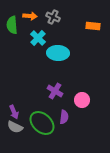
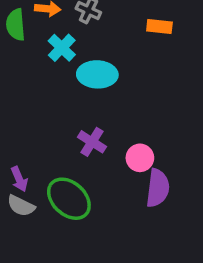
purple semicircle: (64, 117) -> (158, 188), moved, size x1.5

